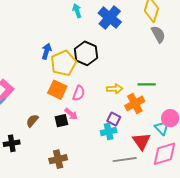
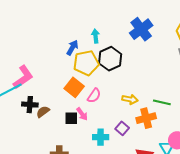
cyan arrow: (77, 11) -> (95, 36), moved
cyan cross: (109, 131) -> (101, 137), moved
black cross: (12, 143) -> (30, 105), moved

